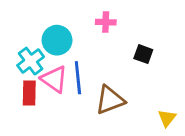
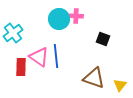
cyan circle: (57, 40) -> (59, 19), moved
cyan cross: (31, 61) -> (13, 33), moved
brown triangle: (110, 100) -> (94, 78), moved, turned 40

